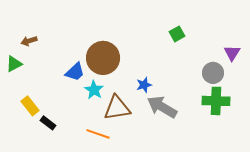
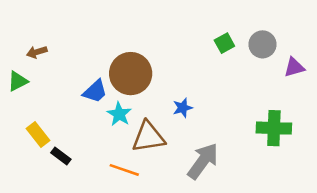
purple triangle: (232, 53) -> (294, 67), turned 42
gray circle: (213, 73) -> (263, 44), moved
gray arrow: (162, 107) -> (203, 161), moved, turned 96

